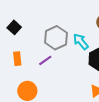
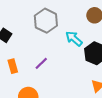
gray hexagon: (56, 38) -> (46, 21), moved

